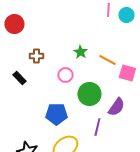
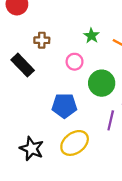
black rectangle: (19, 78) -> (23, 65), size x1.5

